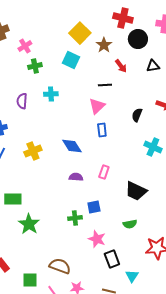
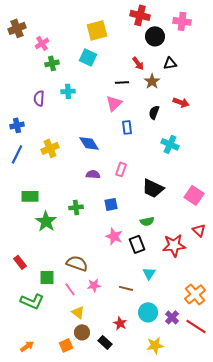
yellow square: (80, 33) -> (97, 30), turned 30
brown star: (104, 45) -> (152, 81), moved
blue rectangle: (102, 130) -> (127, 127), moved
green cross: (75, 218) -> (76, 207), moved
black rectangle: (112, 259) -> (137, 244), moved

